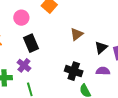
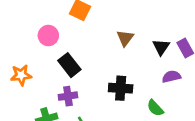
purple cross: (24, 65) -> (68, 96), turned -32
black cross: (74, 71) -> (121, 88), moved

